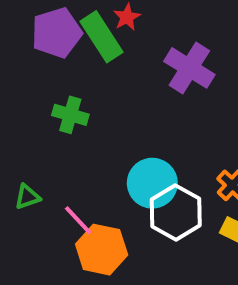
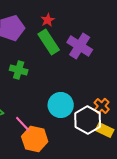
green rectangle: (102, 37) -> (49, 42), moved
white hexagon: (176, 212) -> (88, 120), moved

